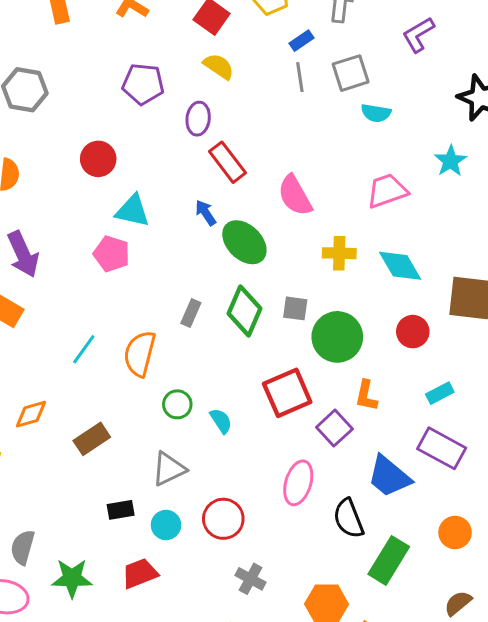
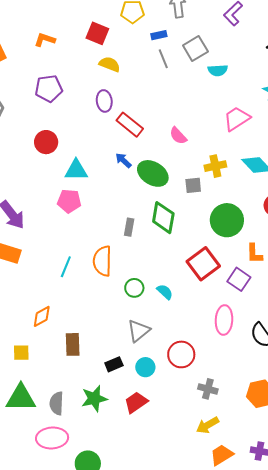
blue rectangle: (302, 41) -> (159, 35), turned 35
purple pentagon: (143, 84) -> (49, 89), moved
pink semicircle: (295, 195) -> (178, 136), size x0.7
gray square: (295, 308) -> (193, 185), moved
brown rectangle: (92, 439) -> (73, 344), moved, turned -45
green star: (72, 578) -> (94, 399), moved

